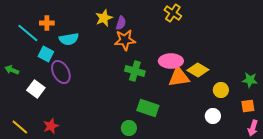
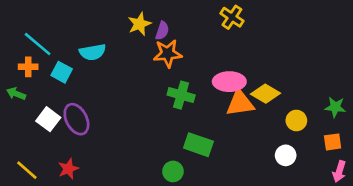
orange cross: (47, 23) -> (28, 67), moved
purple ellipse: (61, 72) -> (76, 119), moved

